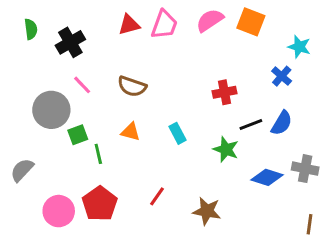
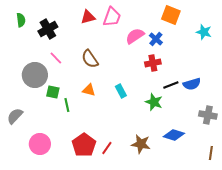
pink semicircle: (210, 20) -> (135, 36), moved
blue cross: (282, 76) -> (156, 39), moved
brown semicircle: (132, 86) -> (90, 59), turned 36
blue semicircle: (282, 123) -> (192, 84), turned 42
green square: (78, 135) -> (53, 92), turned 32
blue diamond: (267, 177) -> (174, 135), moved
red line: (157, 196) -> (107, 148), moved
red pentagon: (100, 204) -> (84, 145), moved

